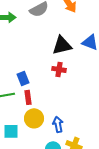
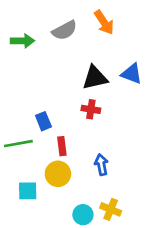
red rectangle: (28, 97) -> (62, 146), moved
blue arrow: (58, 124) -> (101, 165), moved

